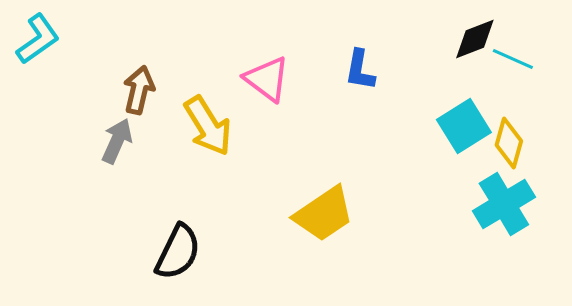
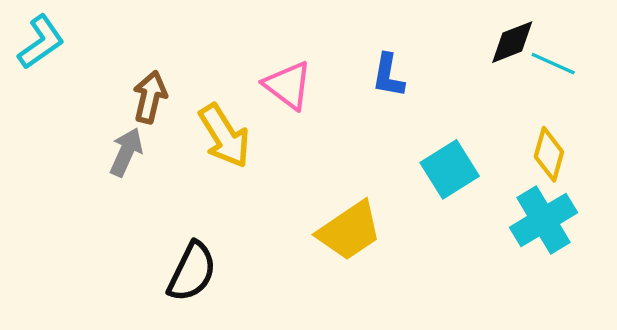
cyan square: (464, 126) -> (450, 169), moved

